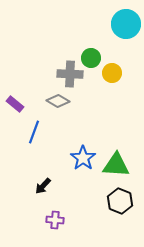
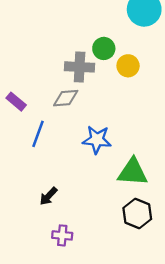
gray diamond: (58, 101) -> (66, 98), turned -35
blue star: (83, 158) -> (97, 140), moved, turned -30

